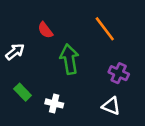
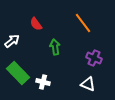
green arrow: (69, 59) -> (55, 47), size x0.7
green rectangle: (23, 92) -> (18, 73), size x1.6

